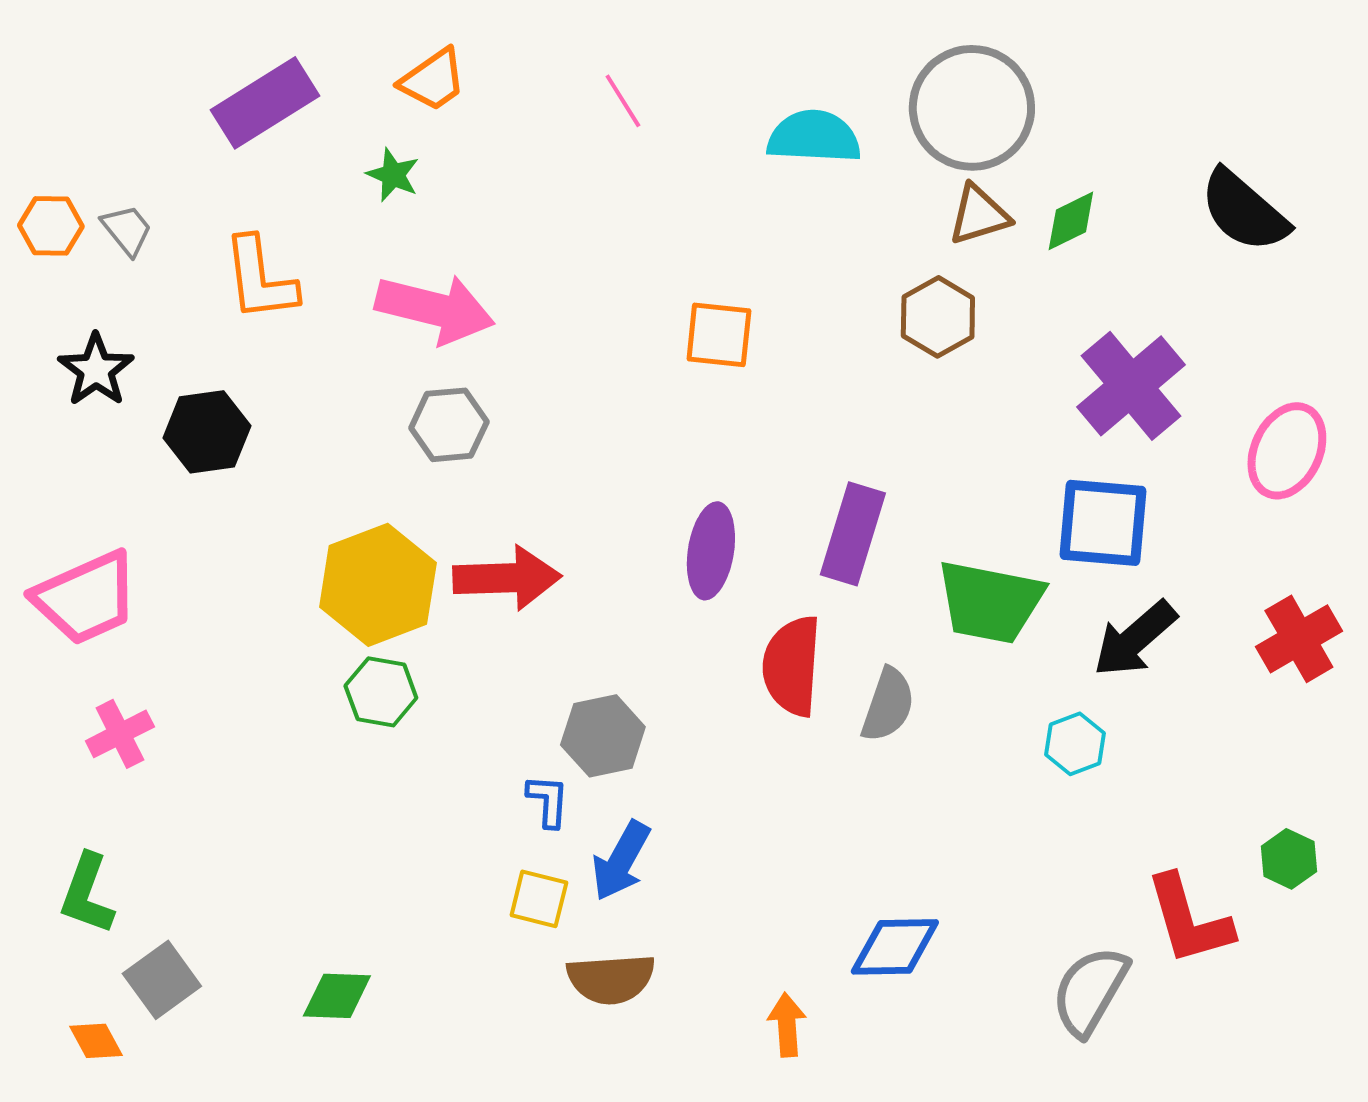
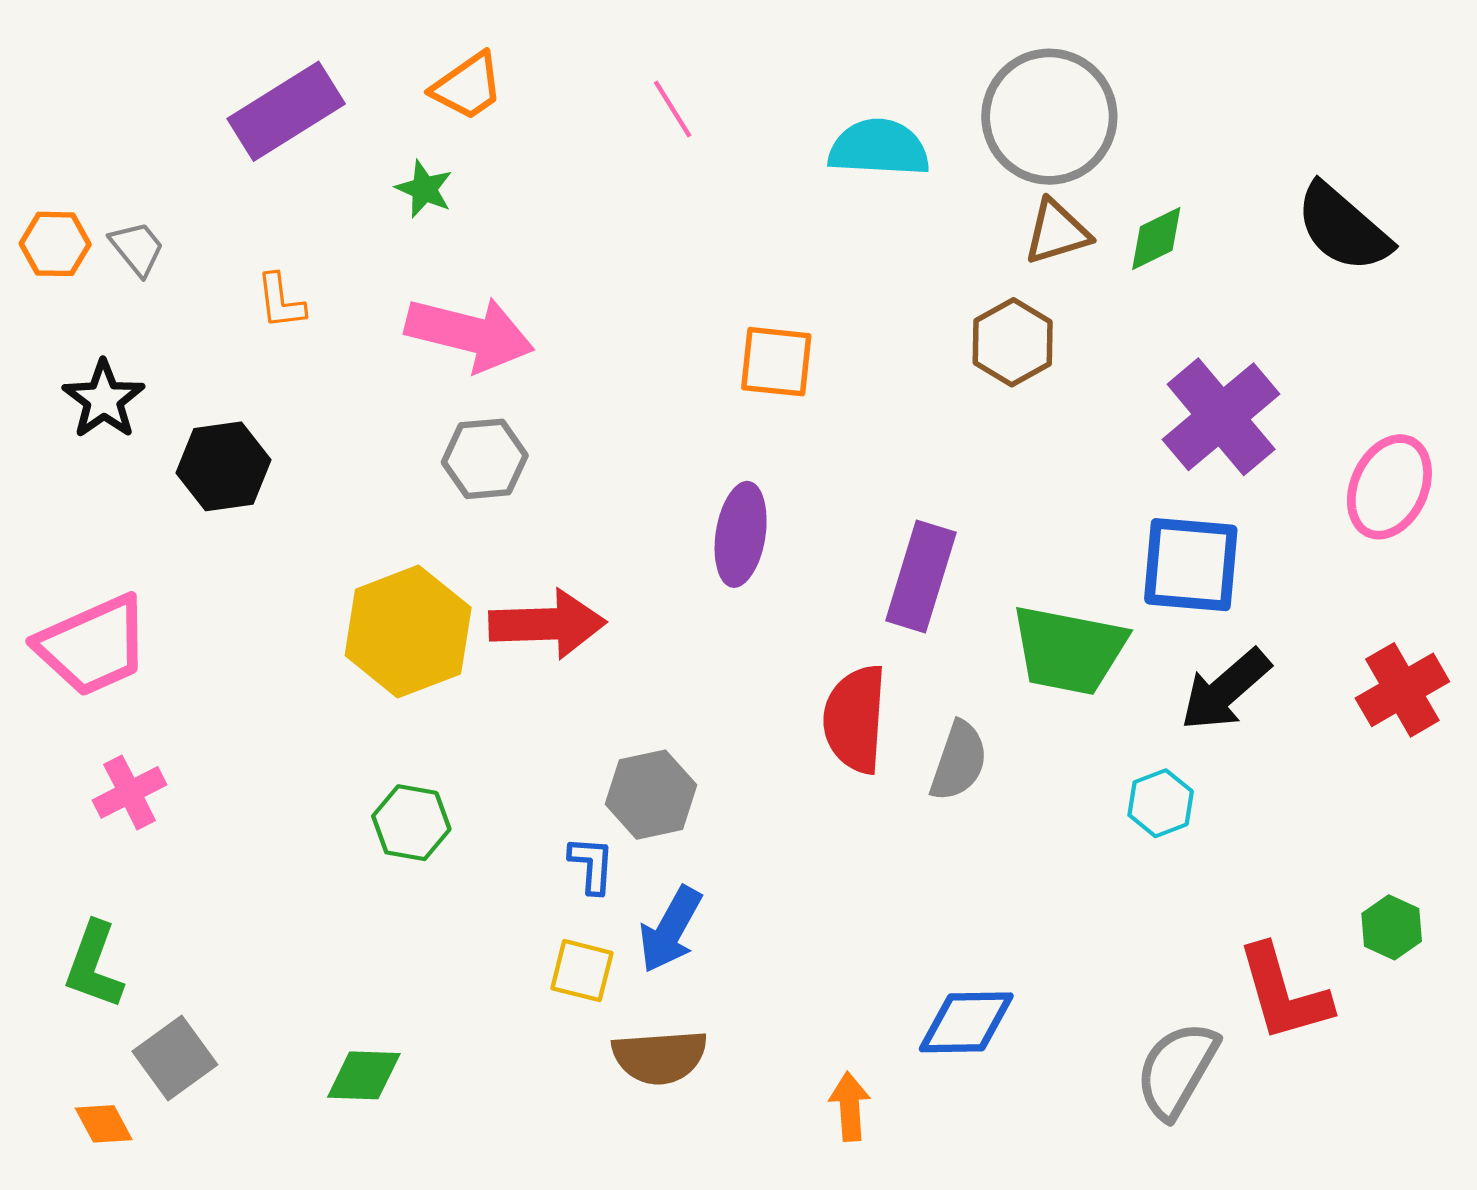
orange L-shape: (260, 279) -> (281, 301), size x0.6
purple ellipse: (711, 551) -> (741, 534), moved
green hexagon: (381, 692) -> (411, 823), moved

